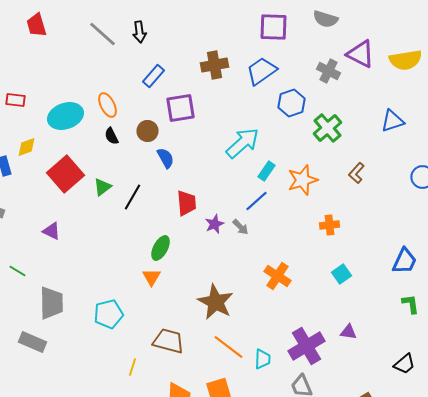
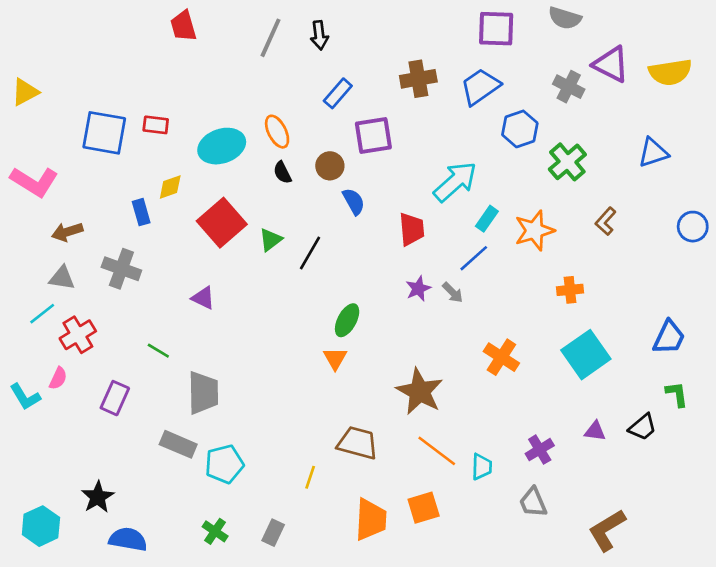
gray line: (102, 34) -> (271, 38), turned 72
red trapezoid: (186, 203) -> (412, 229), moved
cyan square: (342, 274) -> (586, 355), size x1.8
cyan pentagon: (108, 314) -> (224, 464), moved
purple cross: (306, 346) -> (540, 450), size x0.6
black trapezoid: (404, 364) -> (643, 427), moved

